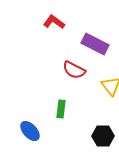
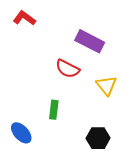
red L-shape: (54, 22) -> (24, 18), moved

